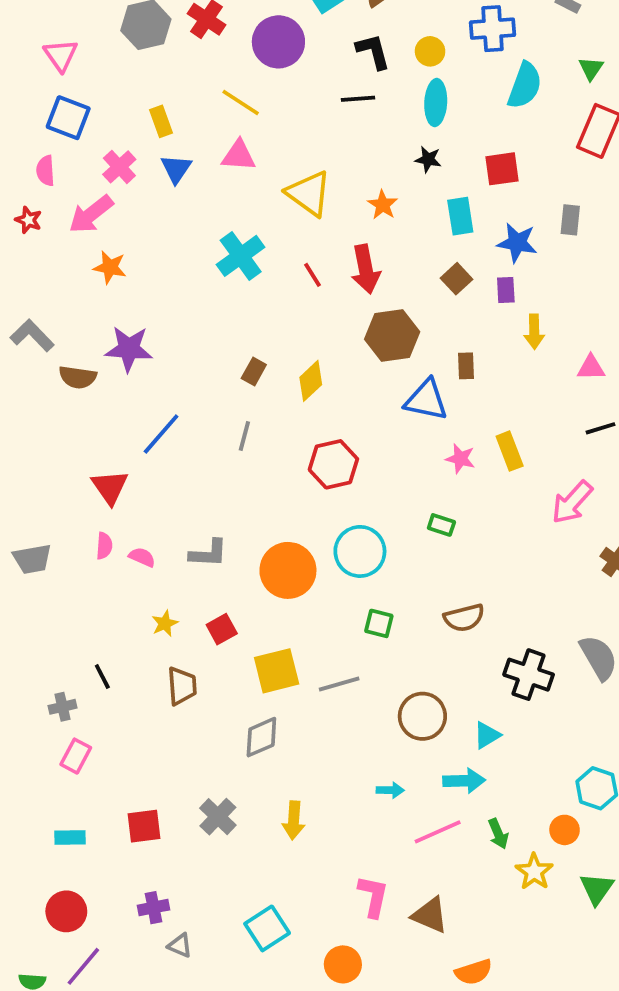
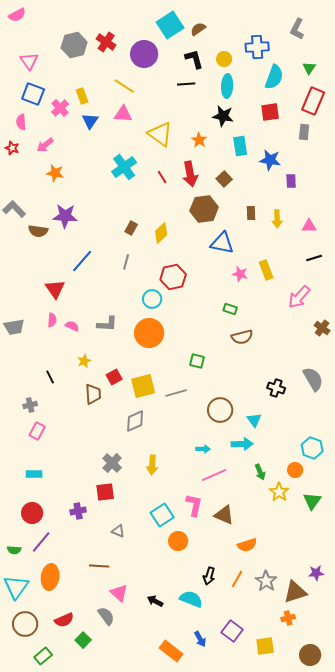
black star: (428, 159) -> (223, 116), size x1.5
pink cross: (119, 167) -> (60, 108), moved
red square: (502, 169) -> (270, 112), moved
pink arrow: (91, 214) -> (45, 145), size x0.7
gray rectangle: (570, 220) -> (304, 132), moved
brown square: (457, 279) -> (224, 179), moved
purple rectangle: (506, 290) -> (291, 181), moved
yellow arrow: (534, 332) -> (277, 219), moved
brown rectangle: (466, 366) -> (251, 213), moved
cyan circle: (360, 551) -> (152, 299), moved, size x0.7
brown semicircle: (464, 618) -> (242, 337), moved
red square: (222, 629) -> (114, 377), moved
black cross: (529, 675) -> (276, 388), size x0.7
black line: (102, 676) -> (50, 377), moved
cyan triangle: (487, 735) -> (254, 420), turned -35
red square: (144, 826) -> (105, 492), moved
pink line: (438, 832) -> (214, 475), moved
cyan square: (267, 928) -> (162, 515), moved
gray triangle: (180, 945) -> (118, 531), moved

